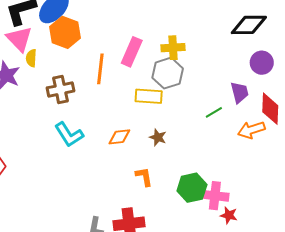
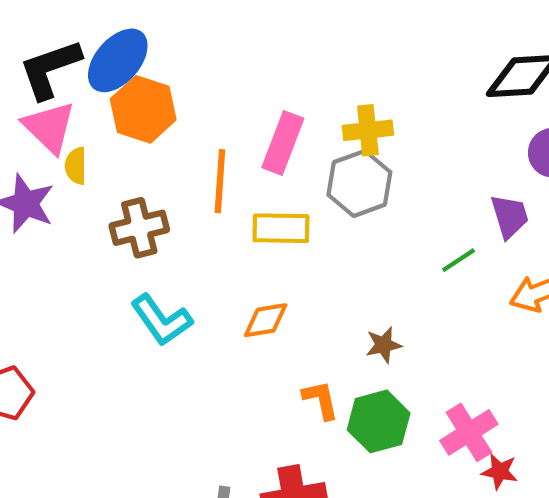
yellow rectangle: (149, 96) -> (281, 228), moved
brown star: (158, 137) -> (384, 345), moved, turned -30
green hexagon: (192, 188) -> (379, 421), moved
pink cross: (215, 196) -> (469, 432), turned -36

